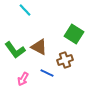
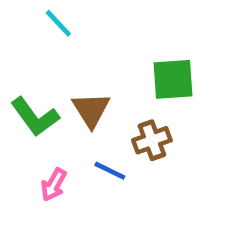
green square: (74, 34) -> (173, 79), turned -36
brown triangle: (39, 47) -> (91, 110), turned 30

